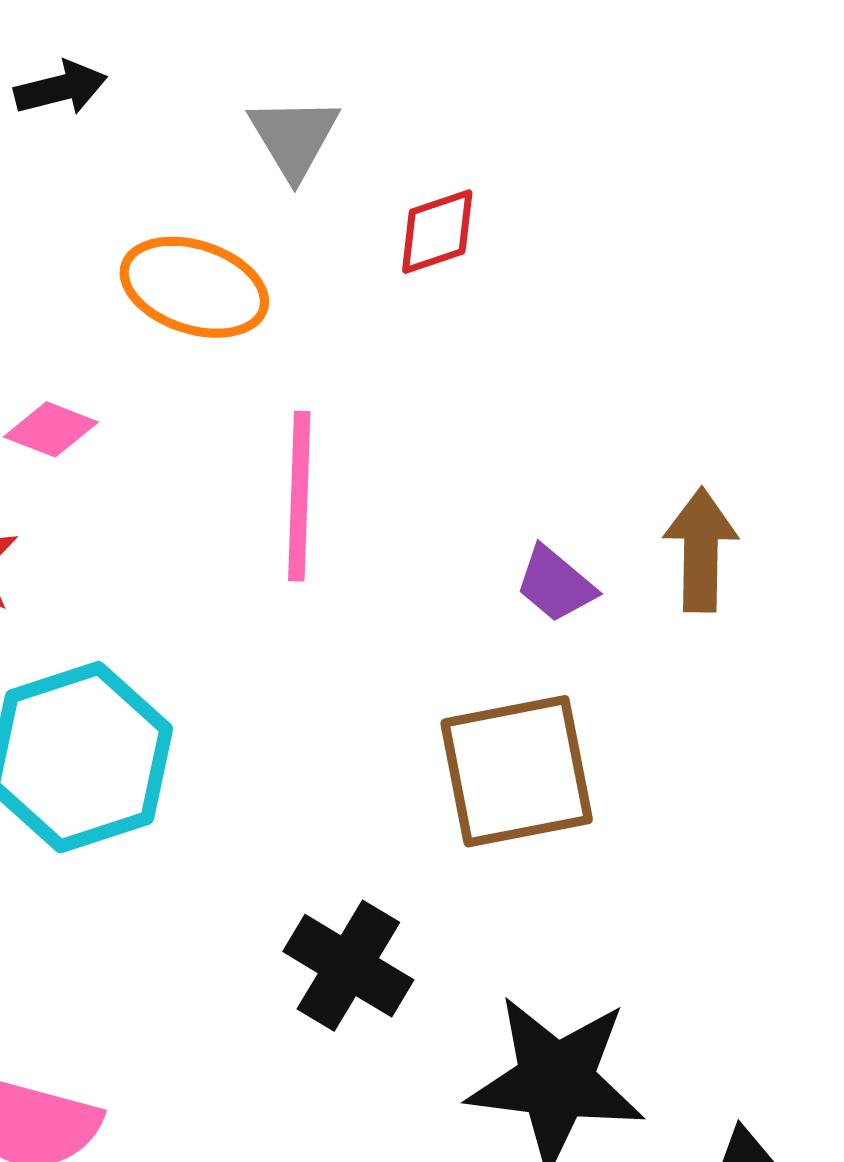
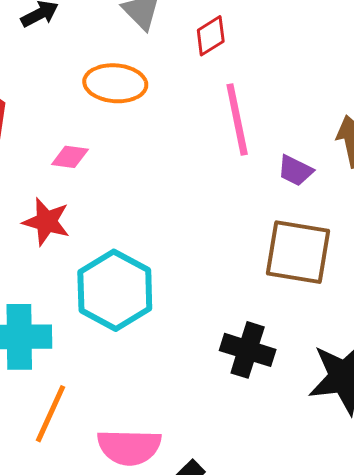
pink line: (299, 496) -> (237, 119), moved
brown square: (517, 771) -> (298, 252), turned 34

